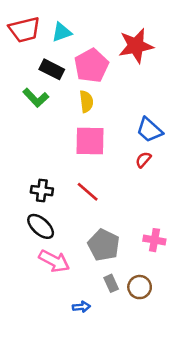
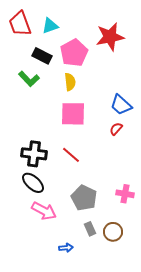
red trapezoid: (25, 30) -> (20, 24), turned 84
black cross: (42, 191) -> (34, 154), size x1.4

